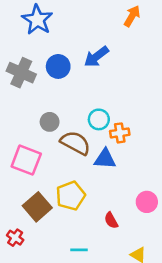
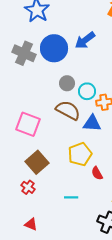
blue circle: (58, 66) -> (54, 48), size x1.4
gray circle: (50, 122) -> (67, 83), moved
yellow pentagon: (70, 196) -> (80, 154), moved
red cross: (15, 238) -> (28, 187), moved

